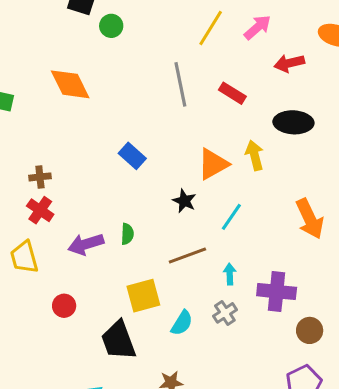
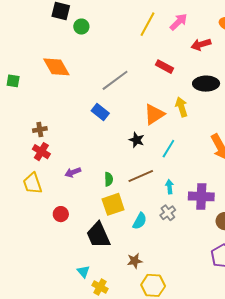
gray line: (180, 84) -> (115, 80), moved, turned 68
green semicircle: (127, 234) -> (109, 179), moved
purple arrow: (86, 244) -> (73, 172), size x0.7

